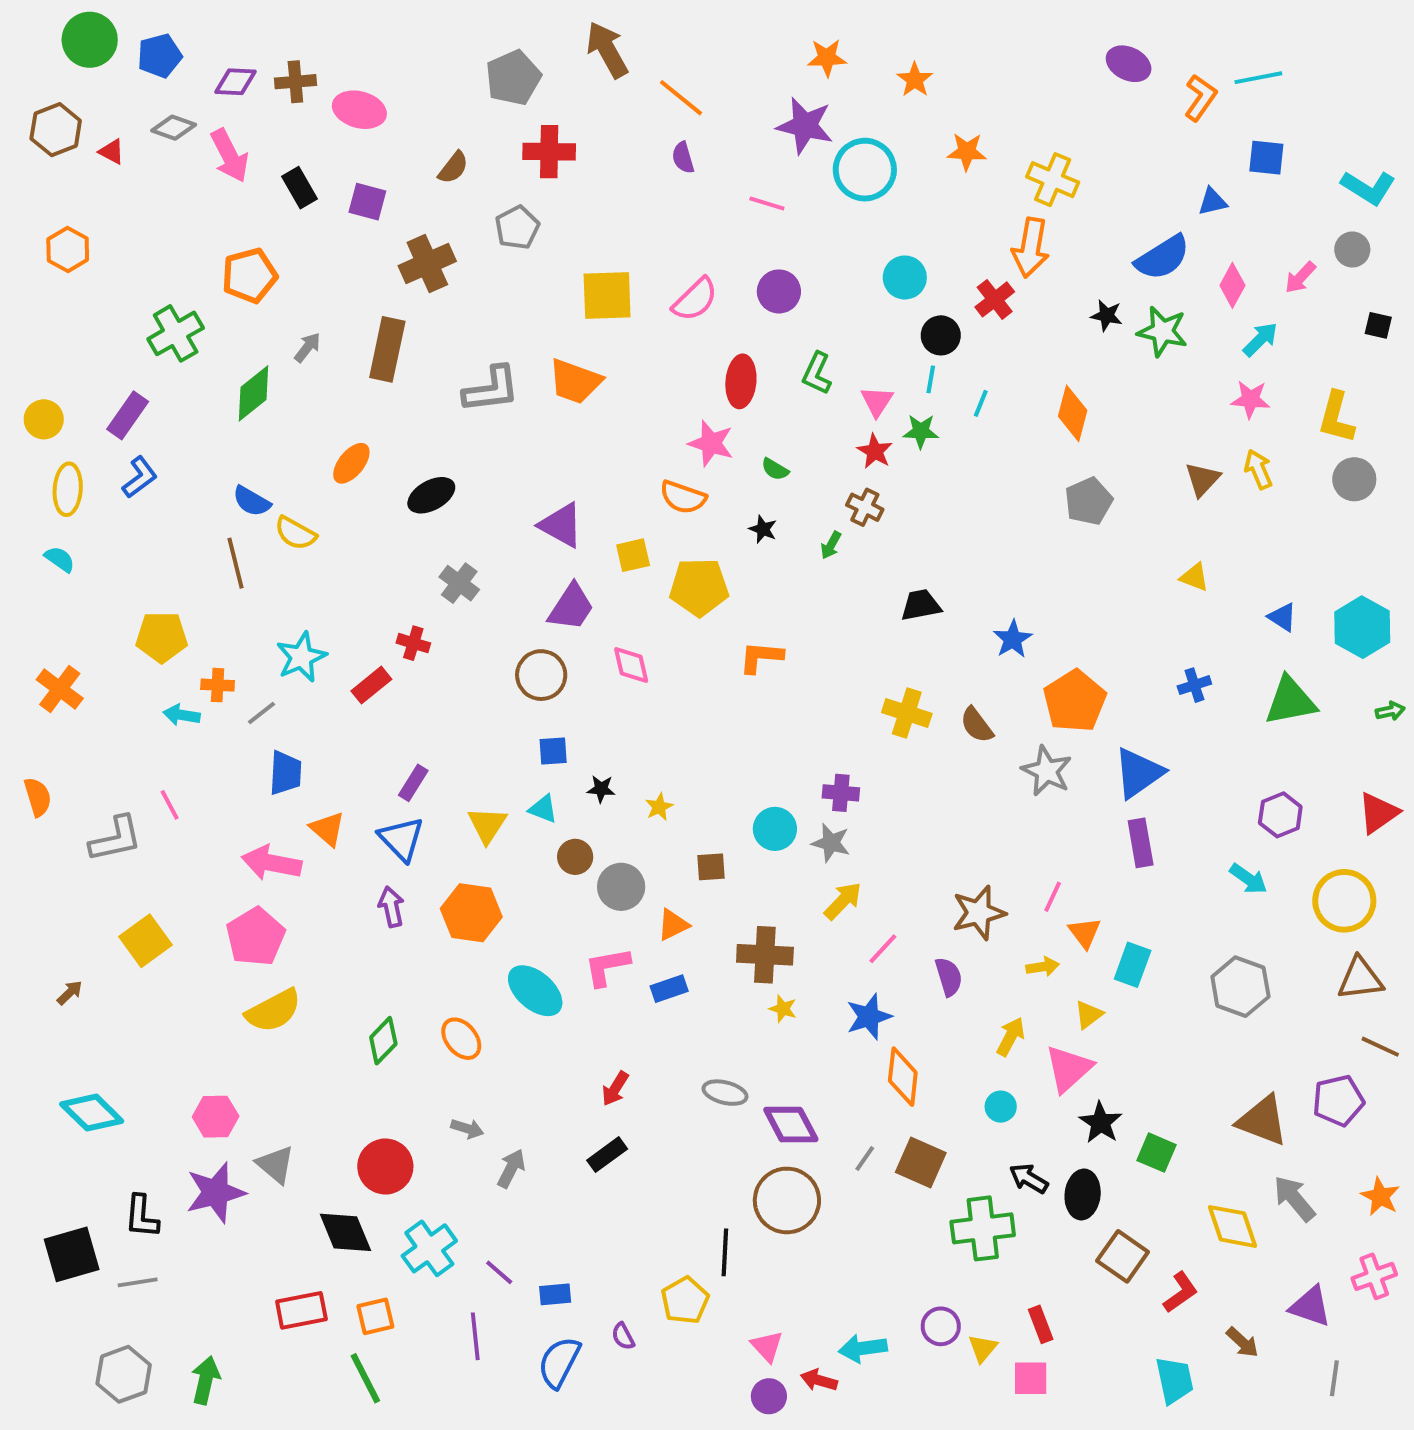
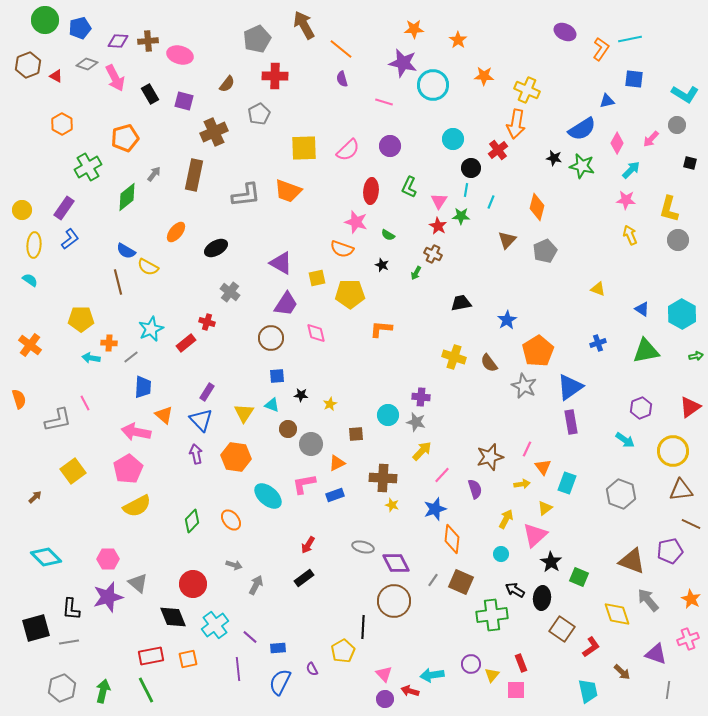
orange hexagon: (68, 250) -> (62, 124), moved
brown triangle: (1202, 479) -> (507, 240), moved
green line: (365, 1378) -> (146, 690), moved

